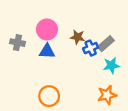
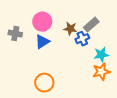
gray rectangle: (106, 44) -> (91, 25), moved
blue triangle: (47, 51) -> (42, 42), turned -35
orange star: (107, 95) -> (101, 72), moved

